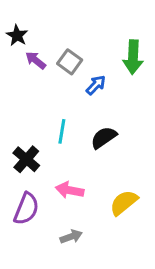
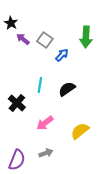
pink arrow: (70, 190) -> (45, 123), turned -48
purple semicircle: (26, 209) -> (17, 160), moved

